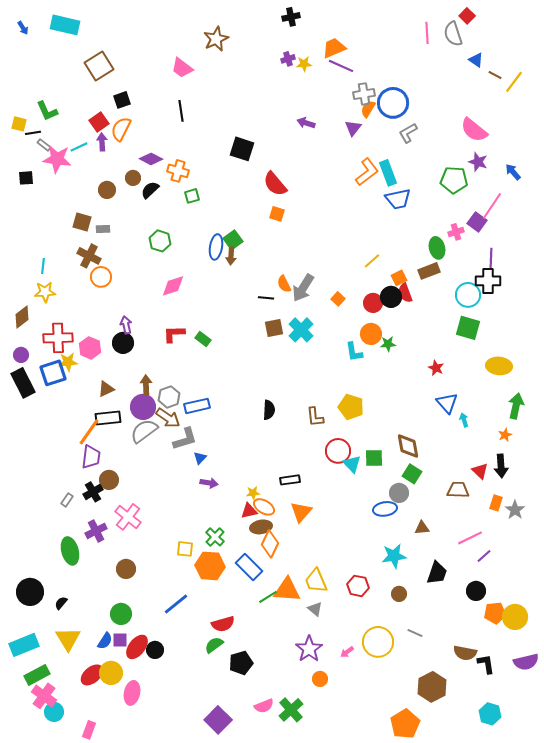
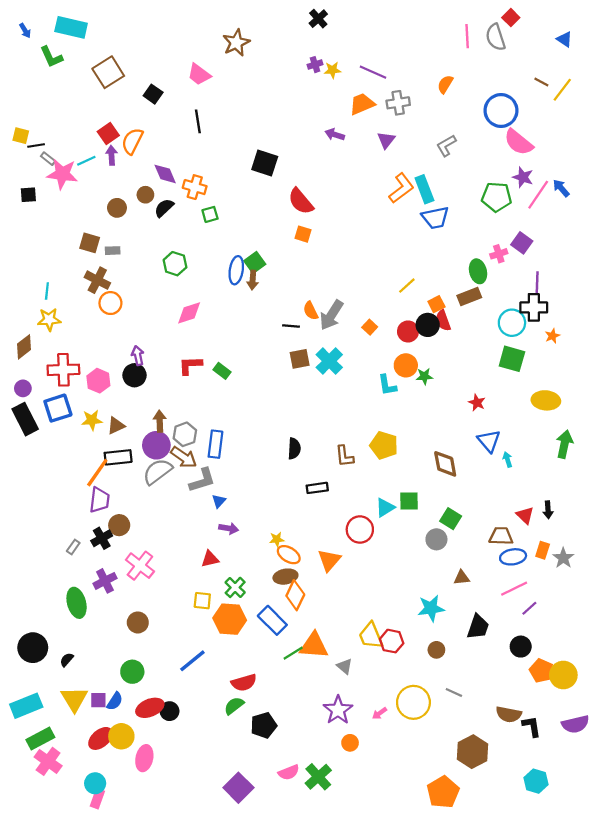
black cross: (291, 17) -> (318, 19), turned -30
orange trapezoid: (334, 48) -> (362, 104), moved
blue triangle: (476, 60) -> (564, 39), moved
black square: (122, 100) -> (153, 94), moved, turned -36
blue circle: (393, 103) -> (501, 110), moved
orange semicircle: (368, 109) -> (445, 84), moved
green L-shape: (47, 111) -> (51, 57), moved
purple diamond: (151, 159) -> (165, 174), turned 40
pink line: (492, 206) -> (538, 195), moved
yellow star: (68, 362) -> (92, 420), moved
blue rectangle: (197, 406) -> (215, 444), turned -70
orange star: (505, 435) -> (552, 336), moved
brown diamond: (408, 446) -> (445, 464), moved
red circle: (338, 451) -> (360, 529), moved
cyan triangle: (352, 464) -> (385, 508), turned 42
black arrow: (501, 466) -> (548, 510), size x0.7
black rectangle: (290, 480) -> (317, 488), moved
blue ellipse: (385, 509) -> (513, 557), moved
red triangle: (249, 511) -> (210, 559), moved
yellow trapezoid: (316, 581) -> (371, 636), moved
orange pentagon: (495, 613) -> (541, 671), turned 30
purple square: (120, 640) -> (98, 700), moved
red ellipse: (137, 647) -> (150, 708), turned 30
cyan circle: (54, 712) -> (95, 783), moved

